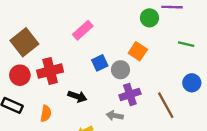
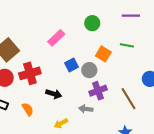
green circle: (149, 18) -> (92, 23), moved
green line: (186, 44) -> (127, 45), moved
orange semicircle: (46, 114) -> (28, 109), turned -40

